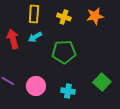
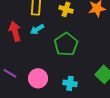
green pentagon: (64, 52) -> (66, 44), turned -30

